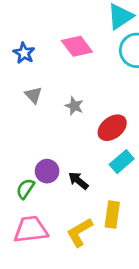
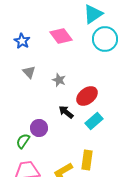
black arrow: (78, 181) -> (66, 112), moved

